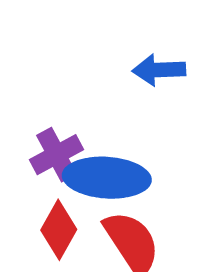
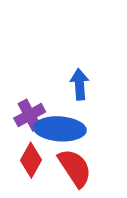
blue arrow: (159, 70) -> (79, 84), moved, turned 88

